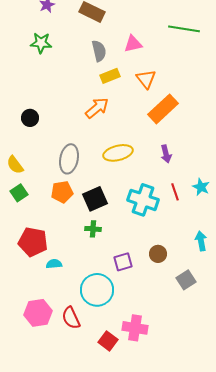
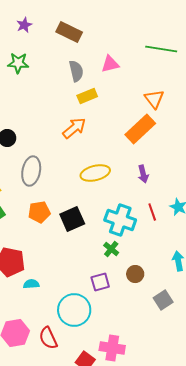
orange triangle: (146, 79) -> (154, 99), moved
gray ellipse: (69, 159) -> (31, 171), moved
green cross: (93, 229) -> (111, 249), moved, turned 35

